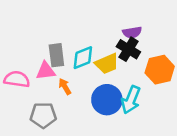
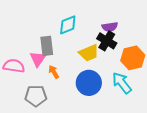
cyan diamond: (83, 58) -> (68, 25), moved
pink triangle: (46, 71) -> (38, 59), turned -48
cyan arrow: (131, 100) -> (122, 83), moved, turned 120

